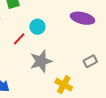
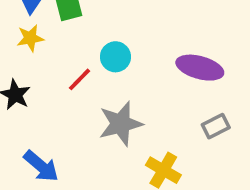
purple ellipse: (83, 18) -> (200, 68), moved

